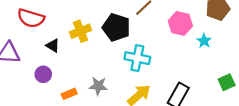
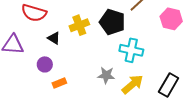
gray star: (98, 86) -> (106, 75), moved
orange rectangle: (69, 94) -> (59, 83), moved

